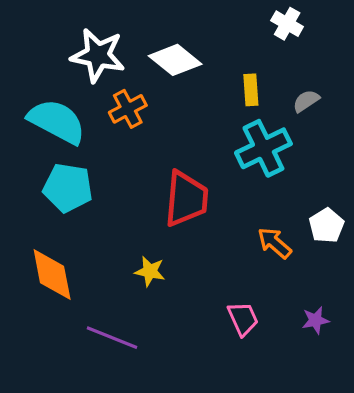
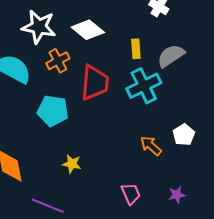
gray semicircle: (306, 101) -> (171, 56), size x1.6
cyan pentagon: (68, 188) -> (53, 111), moved
red trapezoid: (186, 199) -> (95, 83), moved

